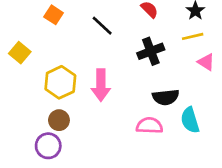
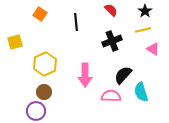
black line: (102, 26) -> (76, 22), turned 42
yellow square: (20, 53) -> (15, 42), turned 35
pink arrow: (101, 85) -> (85, 75), moved
black semicircle: (166, 97) -> (123, 75), turned 138

